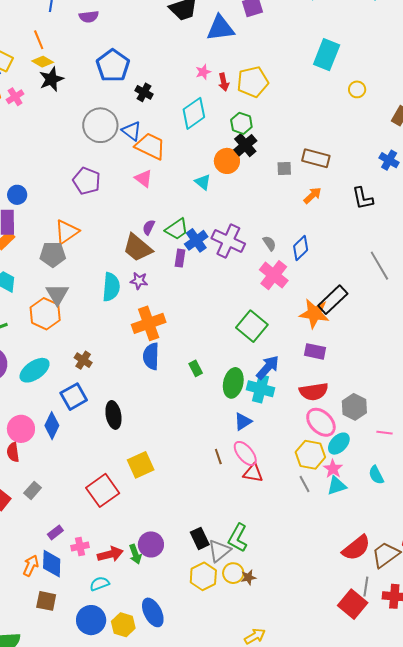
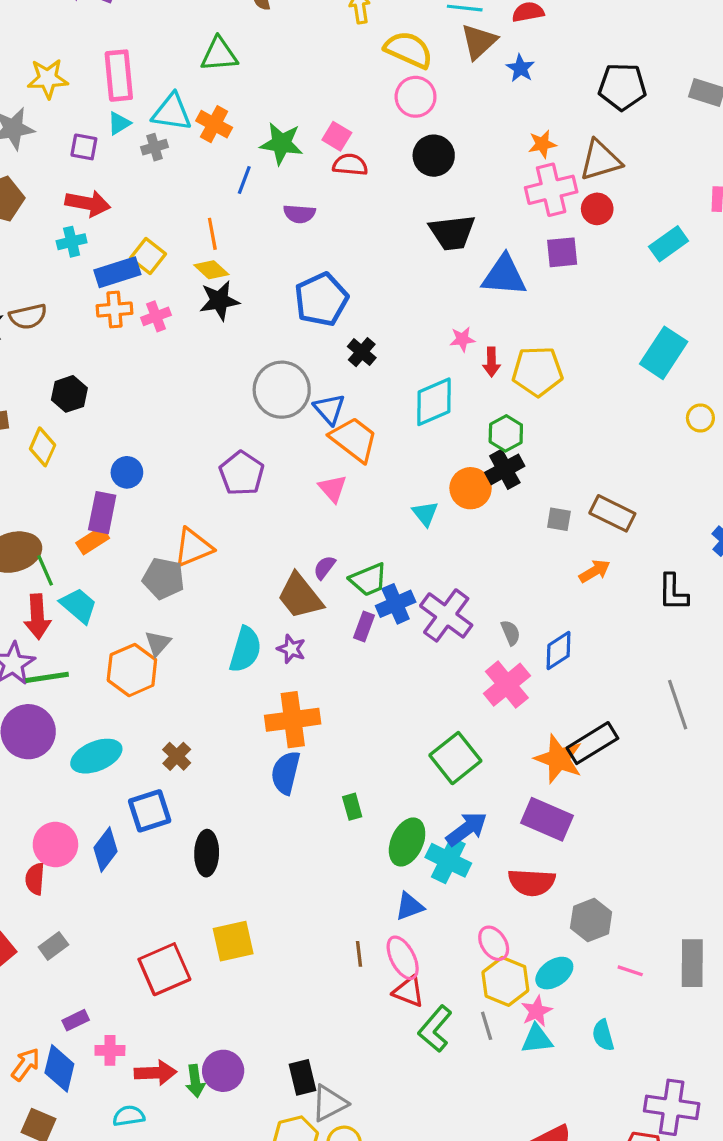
gray triangle: (57, 294) -> (158, 643), size x0.7
purple rectangle: (315, 351) -> (547, 819), size x1.4
pink ellipse: (321, 422) -> (494, 943), moved, size x0.7
green L-shape: (238, 538) -> (435, 1029), moved

